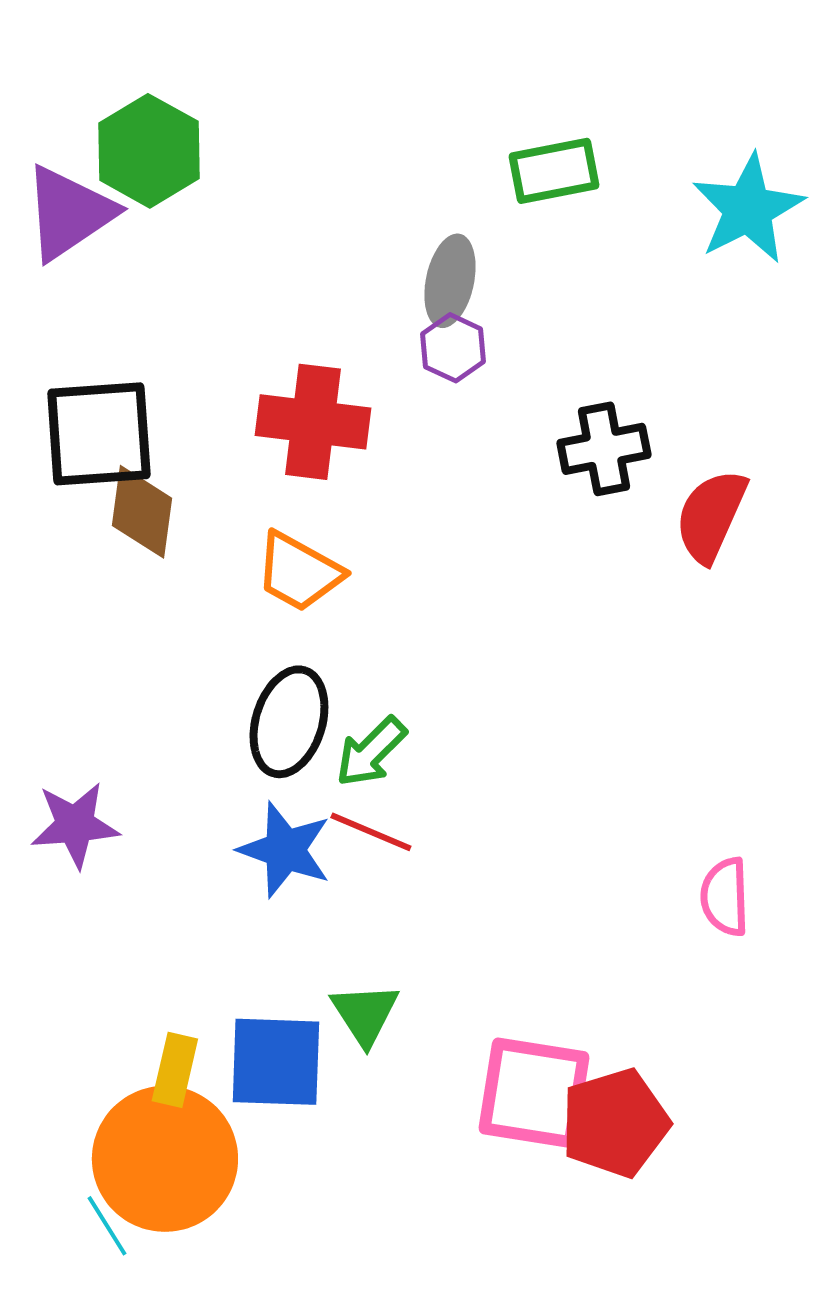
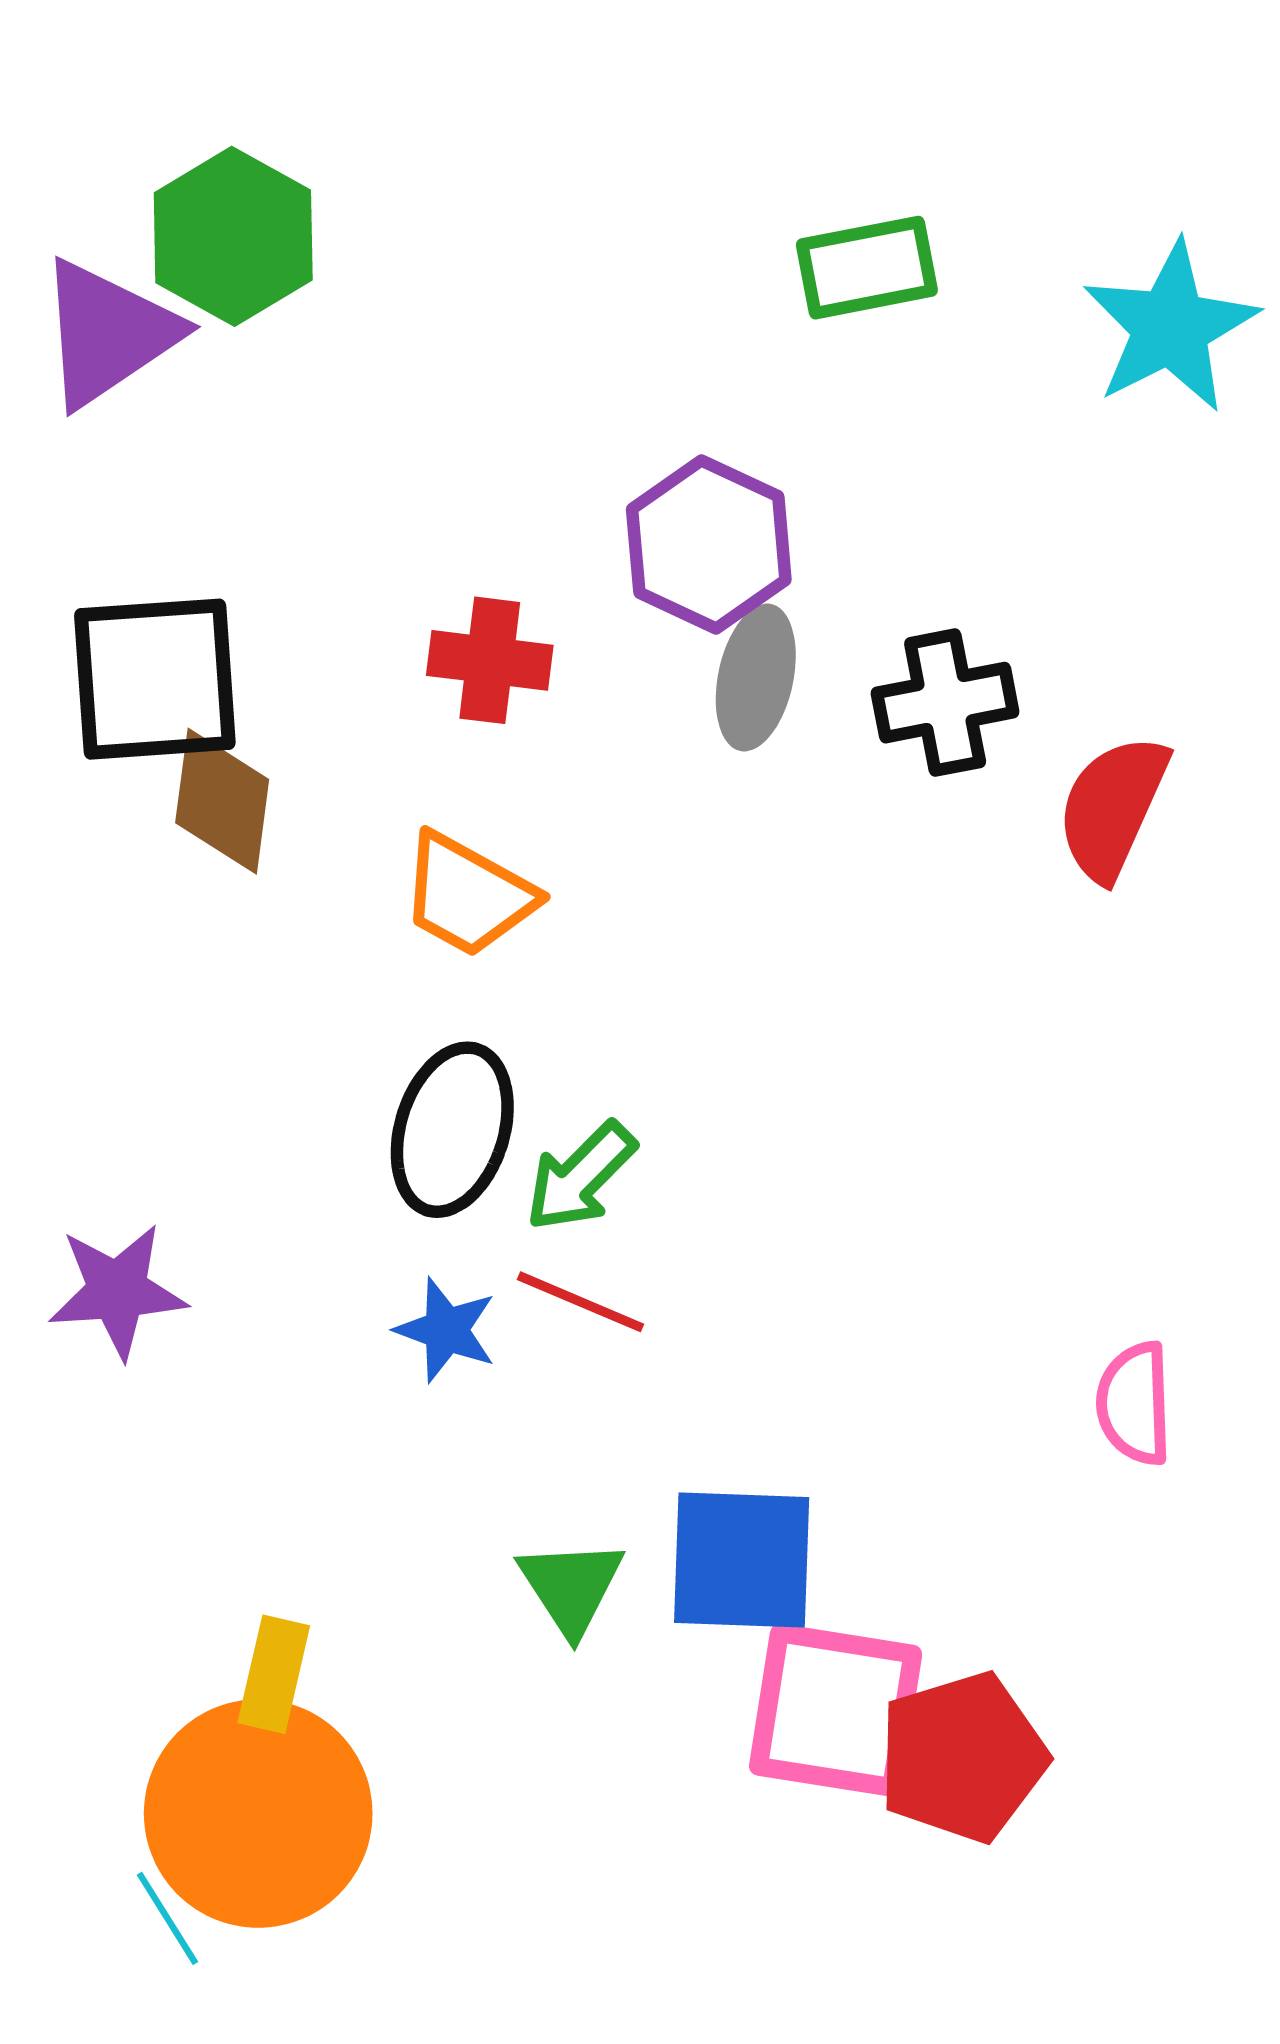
gray ellipse: (450, 281) -> (756, 678), moved
purple hexagon: (453, 348) -> (709, 545), size x1.6
red cross: (313, 422) -> (490, 660), size x0.7
blue star: (285, 850) -> (446, 1330), size x0.7
blue square: (276, 1062) -> (742, 1560), moved

